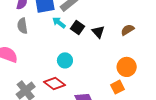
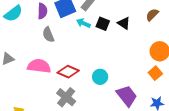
cyan circle: (65, 60) -> (100, 77), moved
red diamond: (55, 83) -> (68, 72), moved

